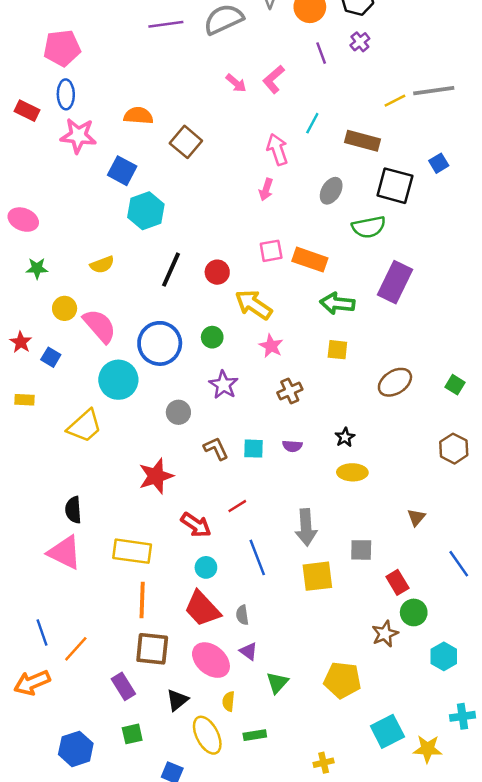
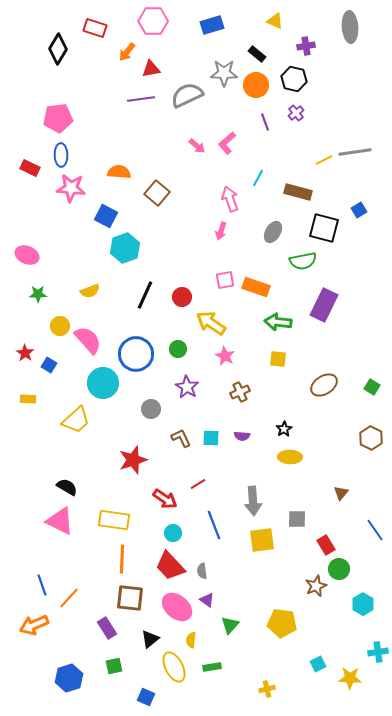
black semicircle: (73, 510) -> (67, 487), turned 125
cyan square: (387, 731) -> (318, 664), size x0.6

